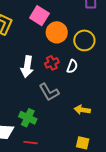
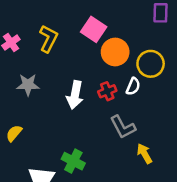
white semicircle: (72, 66) -> (133, 86), moved
gray L-shape: (49, 92) -> (123, 127), moved
yellow arrow: (82, 110) -> (144, 154), turned 49

